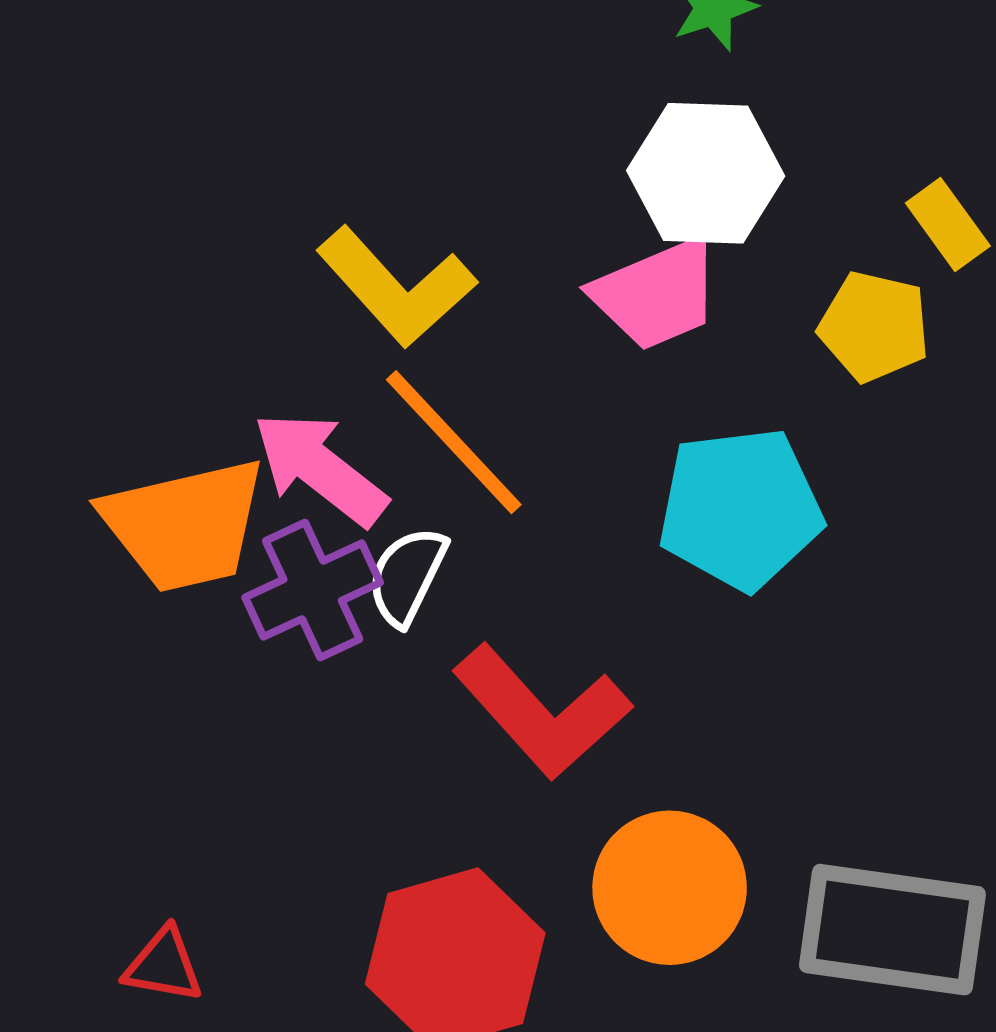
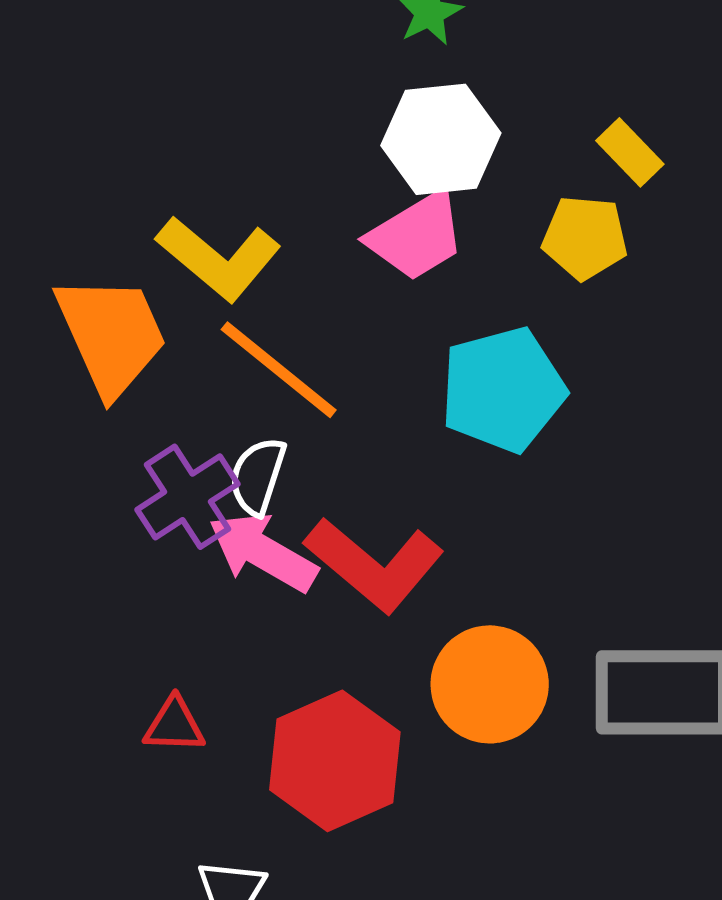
pink arrow: (320, 469) -> (263, 552), moved
orange trapezoid: (184, 525) -> (111, 335), moved, turned -93
red triangle: (164, 965) -> (174, 725), moved

